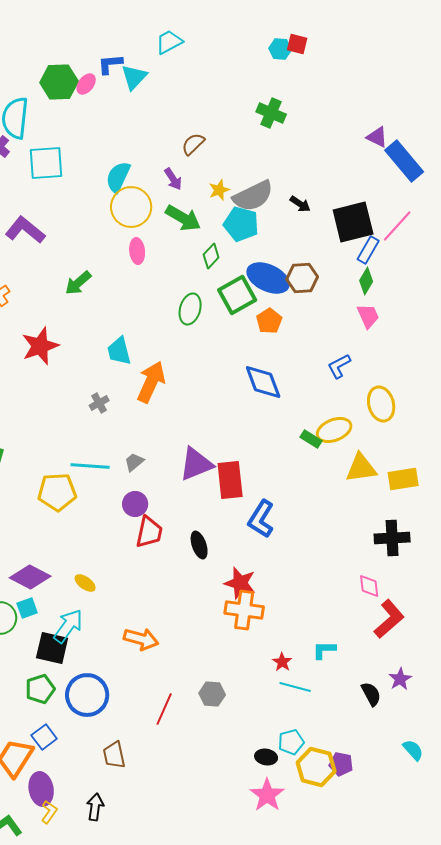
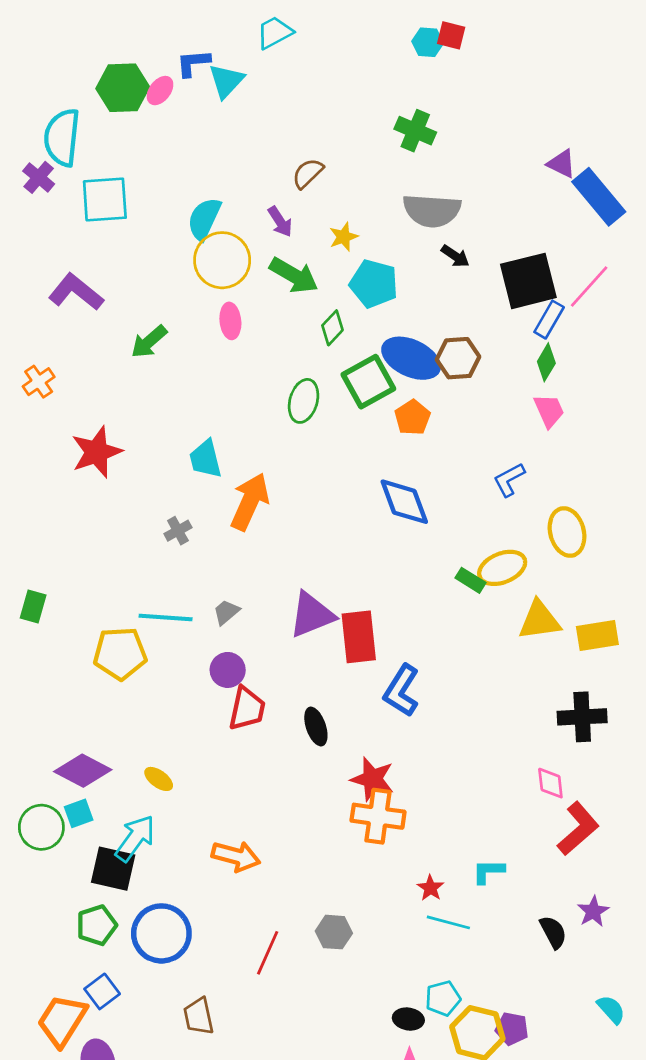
gray semicircle: (253, 196) -> (432, 211), moved, turned 30
green arrow: (78, 283) -> (149, 342), moved

